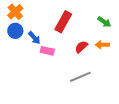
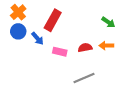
red rectangle: (63, 22) -> (53, 20), moved
red semicircle: (81, 47) -> (85, 48), turned 32
pink rectangle: (47, 51) -> (60, 52), moved

